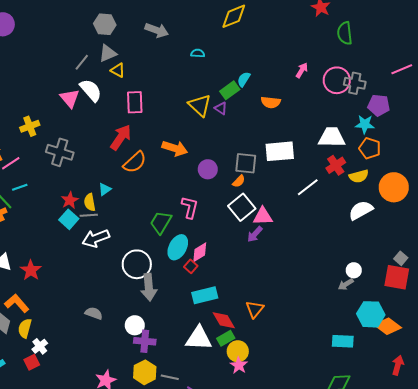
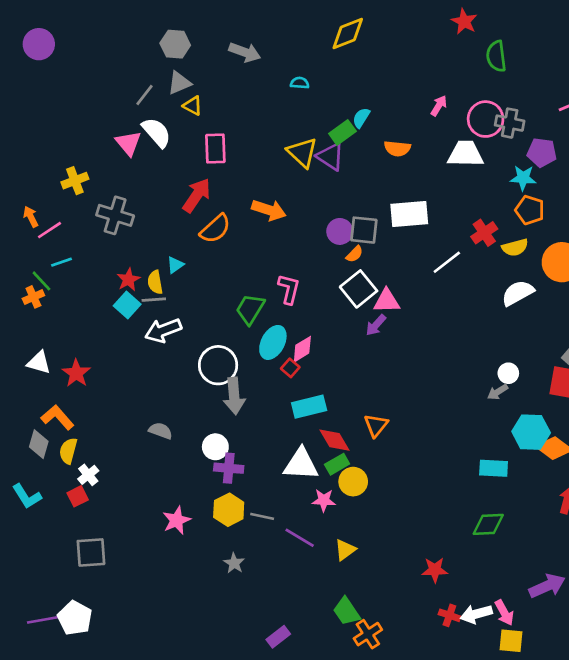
purple triangle: (221, 108) -> (330, 157), size x1.6
white trapezoid: (332, 137) -> (466, 154), moved
purple circle: (208, 169) -> (340, 231), moved
pink star: (239, 365) -> (324, 500), moved, turned -30

